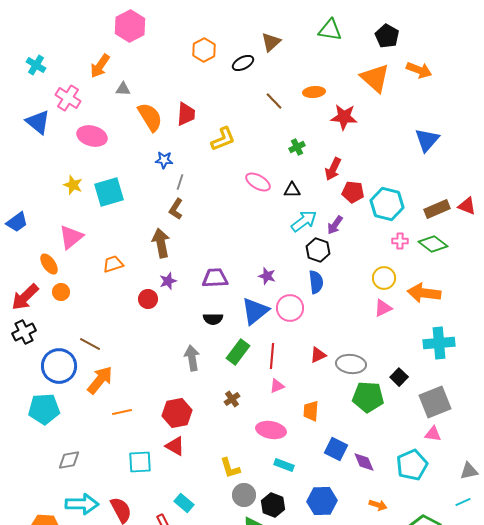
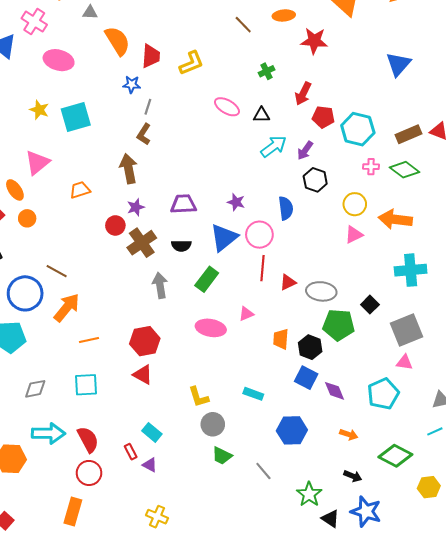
red trapezoid: (186, 114) -> (151, 56), moved
black hexagon: (318, 250) -> (315, 180), moved
red line: (272, 356) -> (262, 268), moved
brown cross: (232, 399) -> (142, 243), moved, size x1.8
pink ellipse: (271, 430) -> (211, 328), moved
cyan square: (140, 462) -> (86, 385), moved
black hexagon: (273, 505) -> (310, 347), moved

